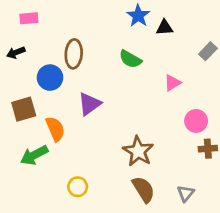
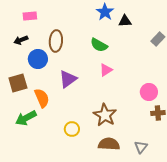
pink rectangle: (29, 18) -> (30, 16), moved
black arrow: (16, 53) -> (21, 40), moved
pink triangle: (172, 83) -> (106, 70), moved
yellow circle: (78, 187) -> (72, 129), moved
brown semicircle: (143, 189) -> (109, 144), turned -55

